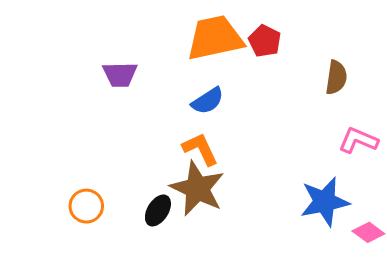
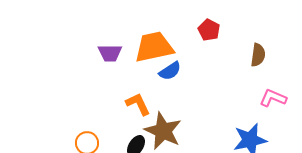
orange trapezoid: (215, 38) -> (154, 47), moved
orange L-shape: (200, 149) -> (138, 104), moved

